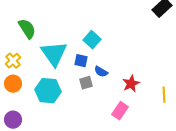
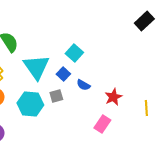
blue square: (81, 61) -> (63, 74), turned 32
gray square: (86, 83) -> (56, 96), moved

